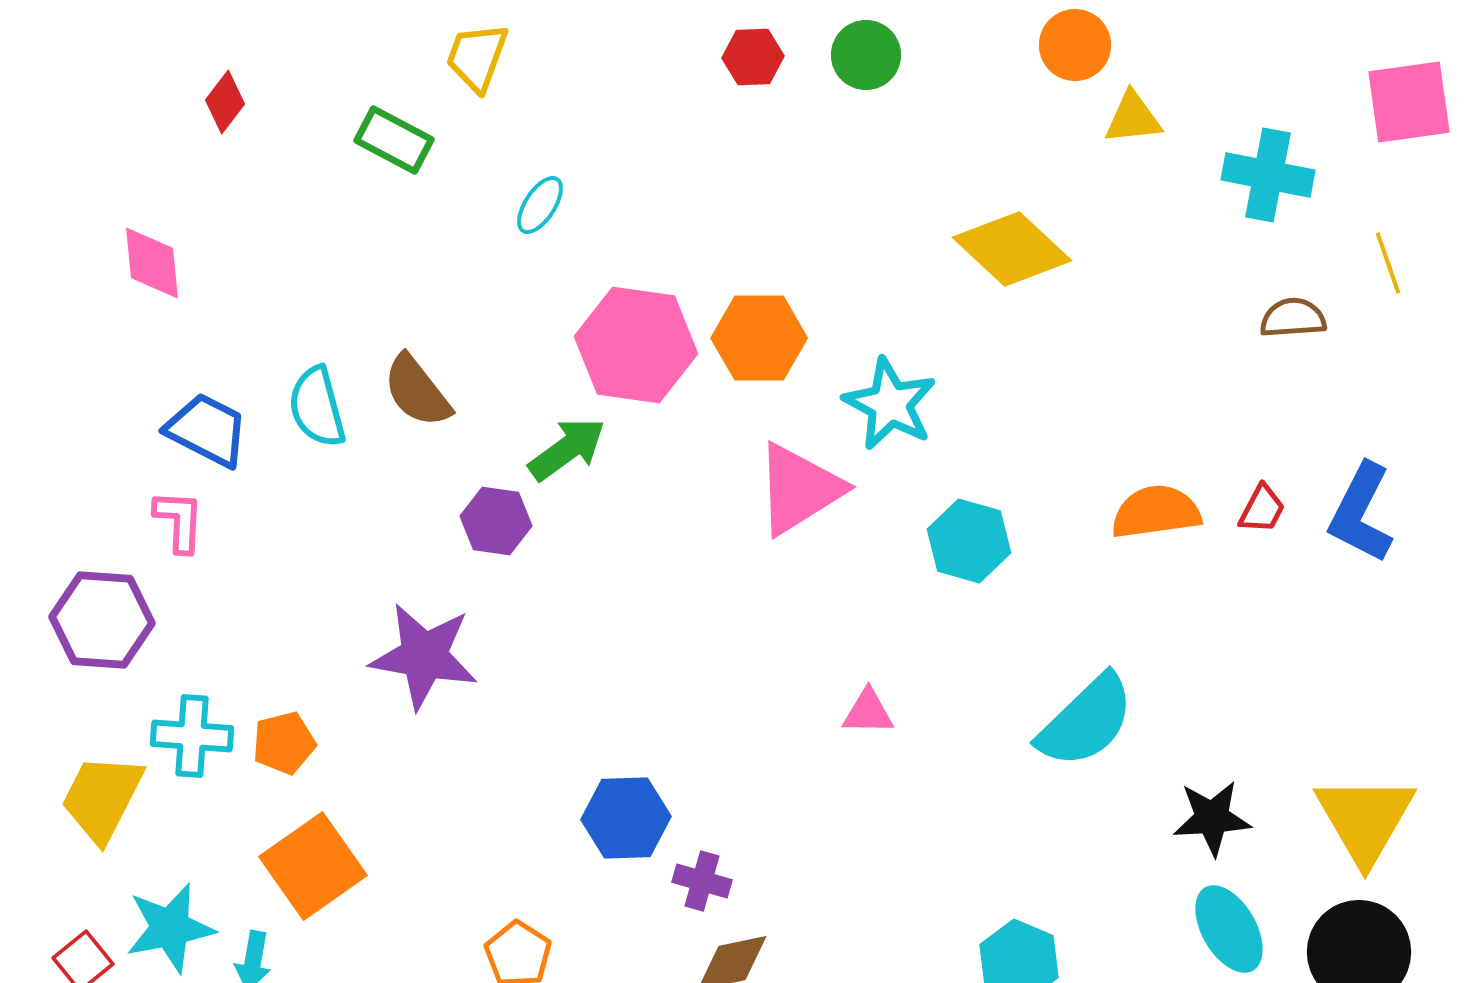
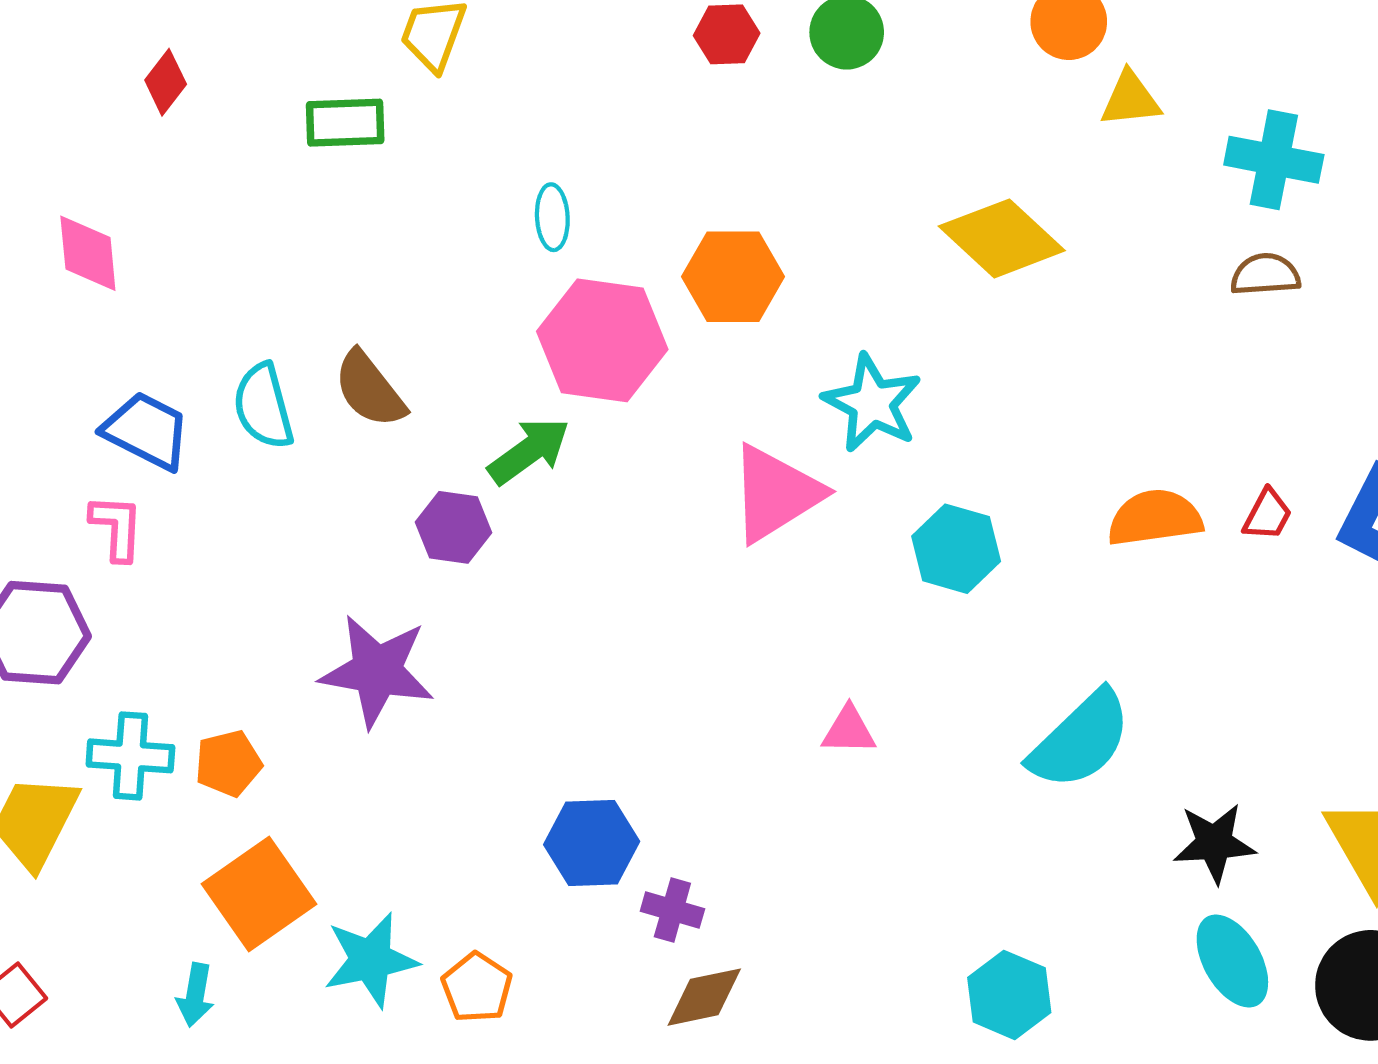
green rectangle: (394, 140) -> (345, 123), turned -30
cyan ellipse: (540, 205) -> (552, 217), moved, turned -36
brown semicircle: (1293, 318) -> (1265, 275), moved
orange hexagon: (759, 338) -> (733, 277), moved
cyan star: (170, 928) -> (371, 960), moved

